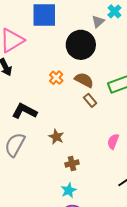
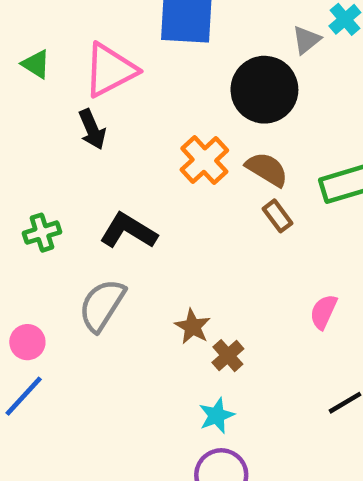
orange cross: (56, 78) -> (204, 160), size x1.5
brown star: (56, 137) -> (193, 327), moved
brown cross: (72, 164) -> (228, 356), turned -32

